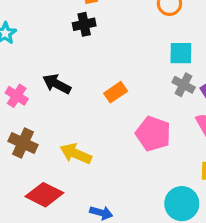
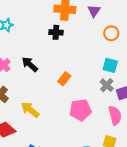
orange rectangle: (116, 92) -> (64, 79), turned -32
pink pentagon: (153, 134) -> (80, 110), turned 30

